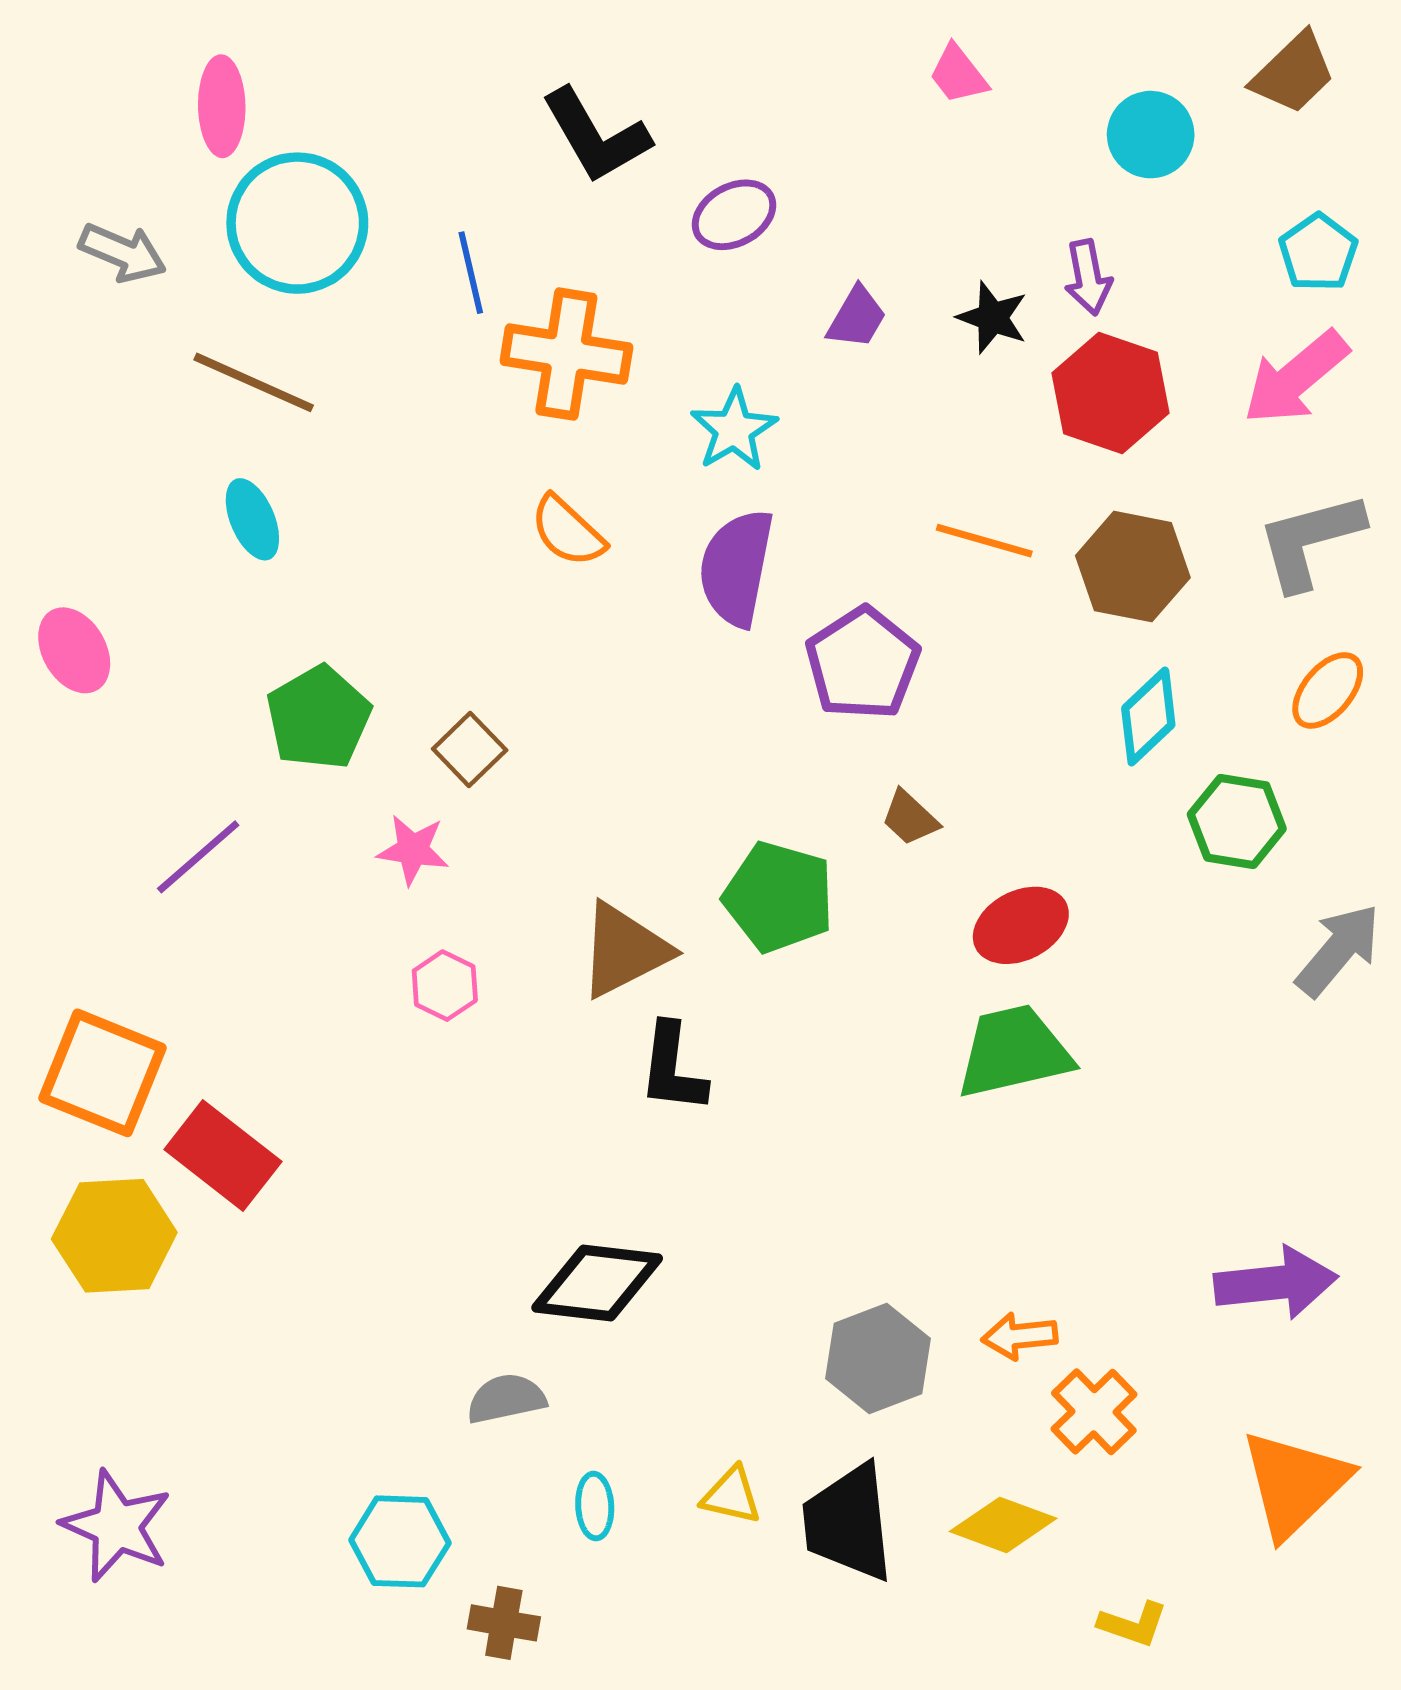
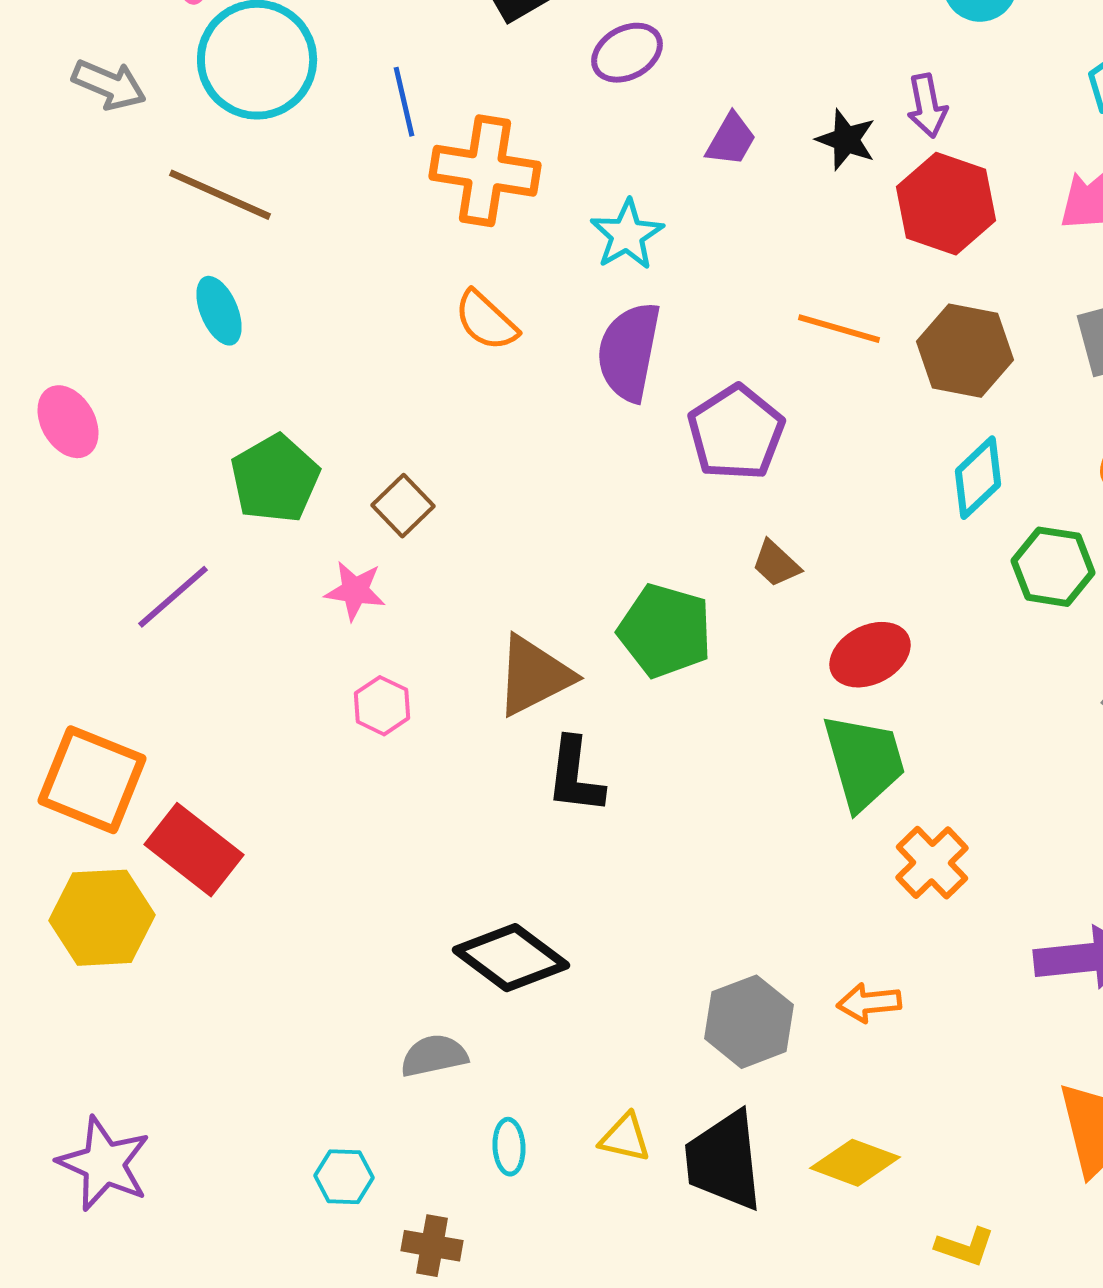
green trapezoid: (1014, 1052) -> (864, 762), turned 87
black diamond: (597, 1283) -> (511, 958), turned 30
orange cross: (1094, 1412) -> (932, 863), moved
cyan hexagon: (400, 1541) -> (344, 1177), size x0.7

